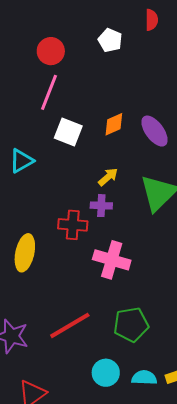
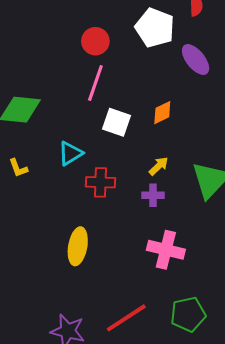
white pentagon: (110, 40) -> (155, 28), size x1.6
purple ellipse: (155, 131) -> (196, 60), moved
red cross: (73, 225) -> (100, 182), moved

